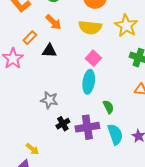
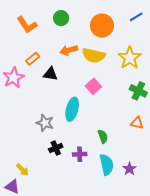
orange arrow: (53, 22) -> (69, 50), moved, turned 114
cyan ellipse: (89, 82) -> (72, 109), moved
purple cross: (87, 127) -> (80, 154), size x0.6

